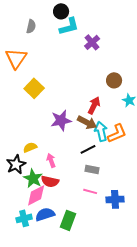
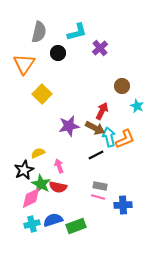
black circle: (61, 11) -> (58, 53), moved
gray semicircle: (31, 26) -> (39, 32), size x1.5
gray rectangle: (92, 169) -> (100, 186), moved
pink diamond: (36, 195) -> (31, 198), moved
green rectangle: (68, 220) -> (76, 226), turned 48

